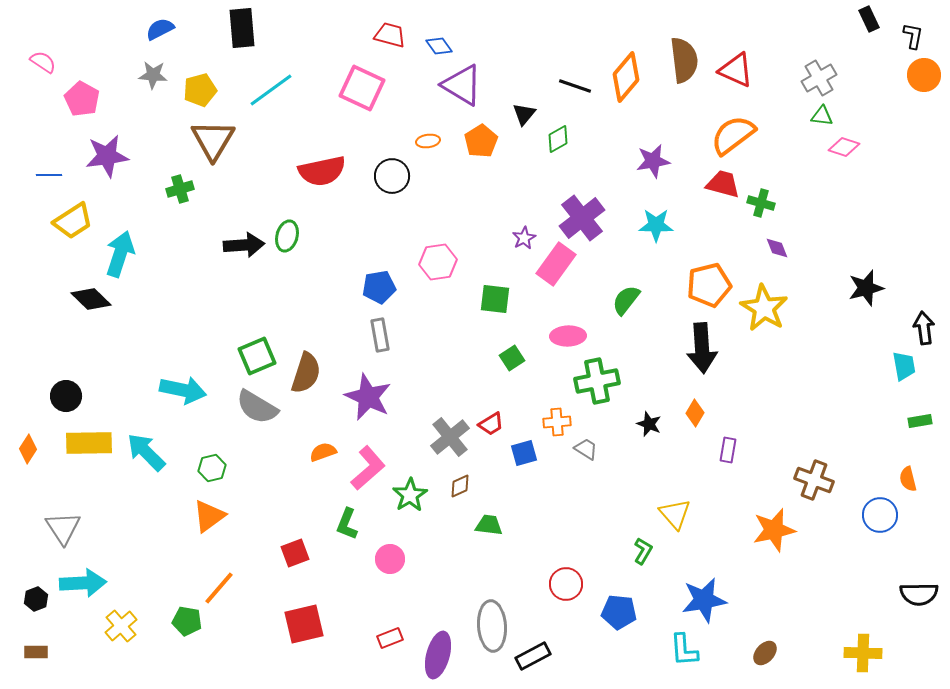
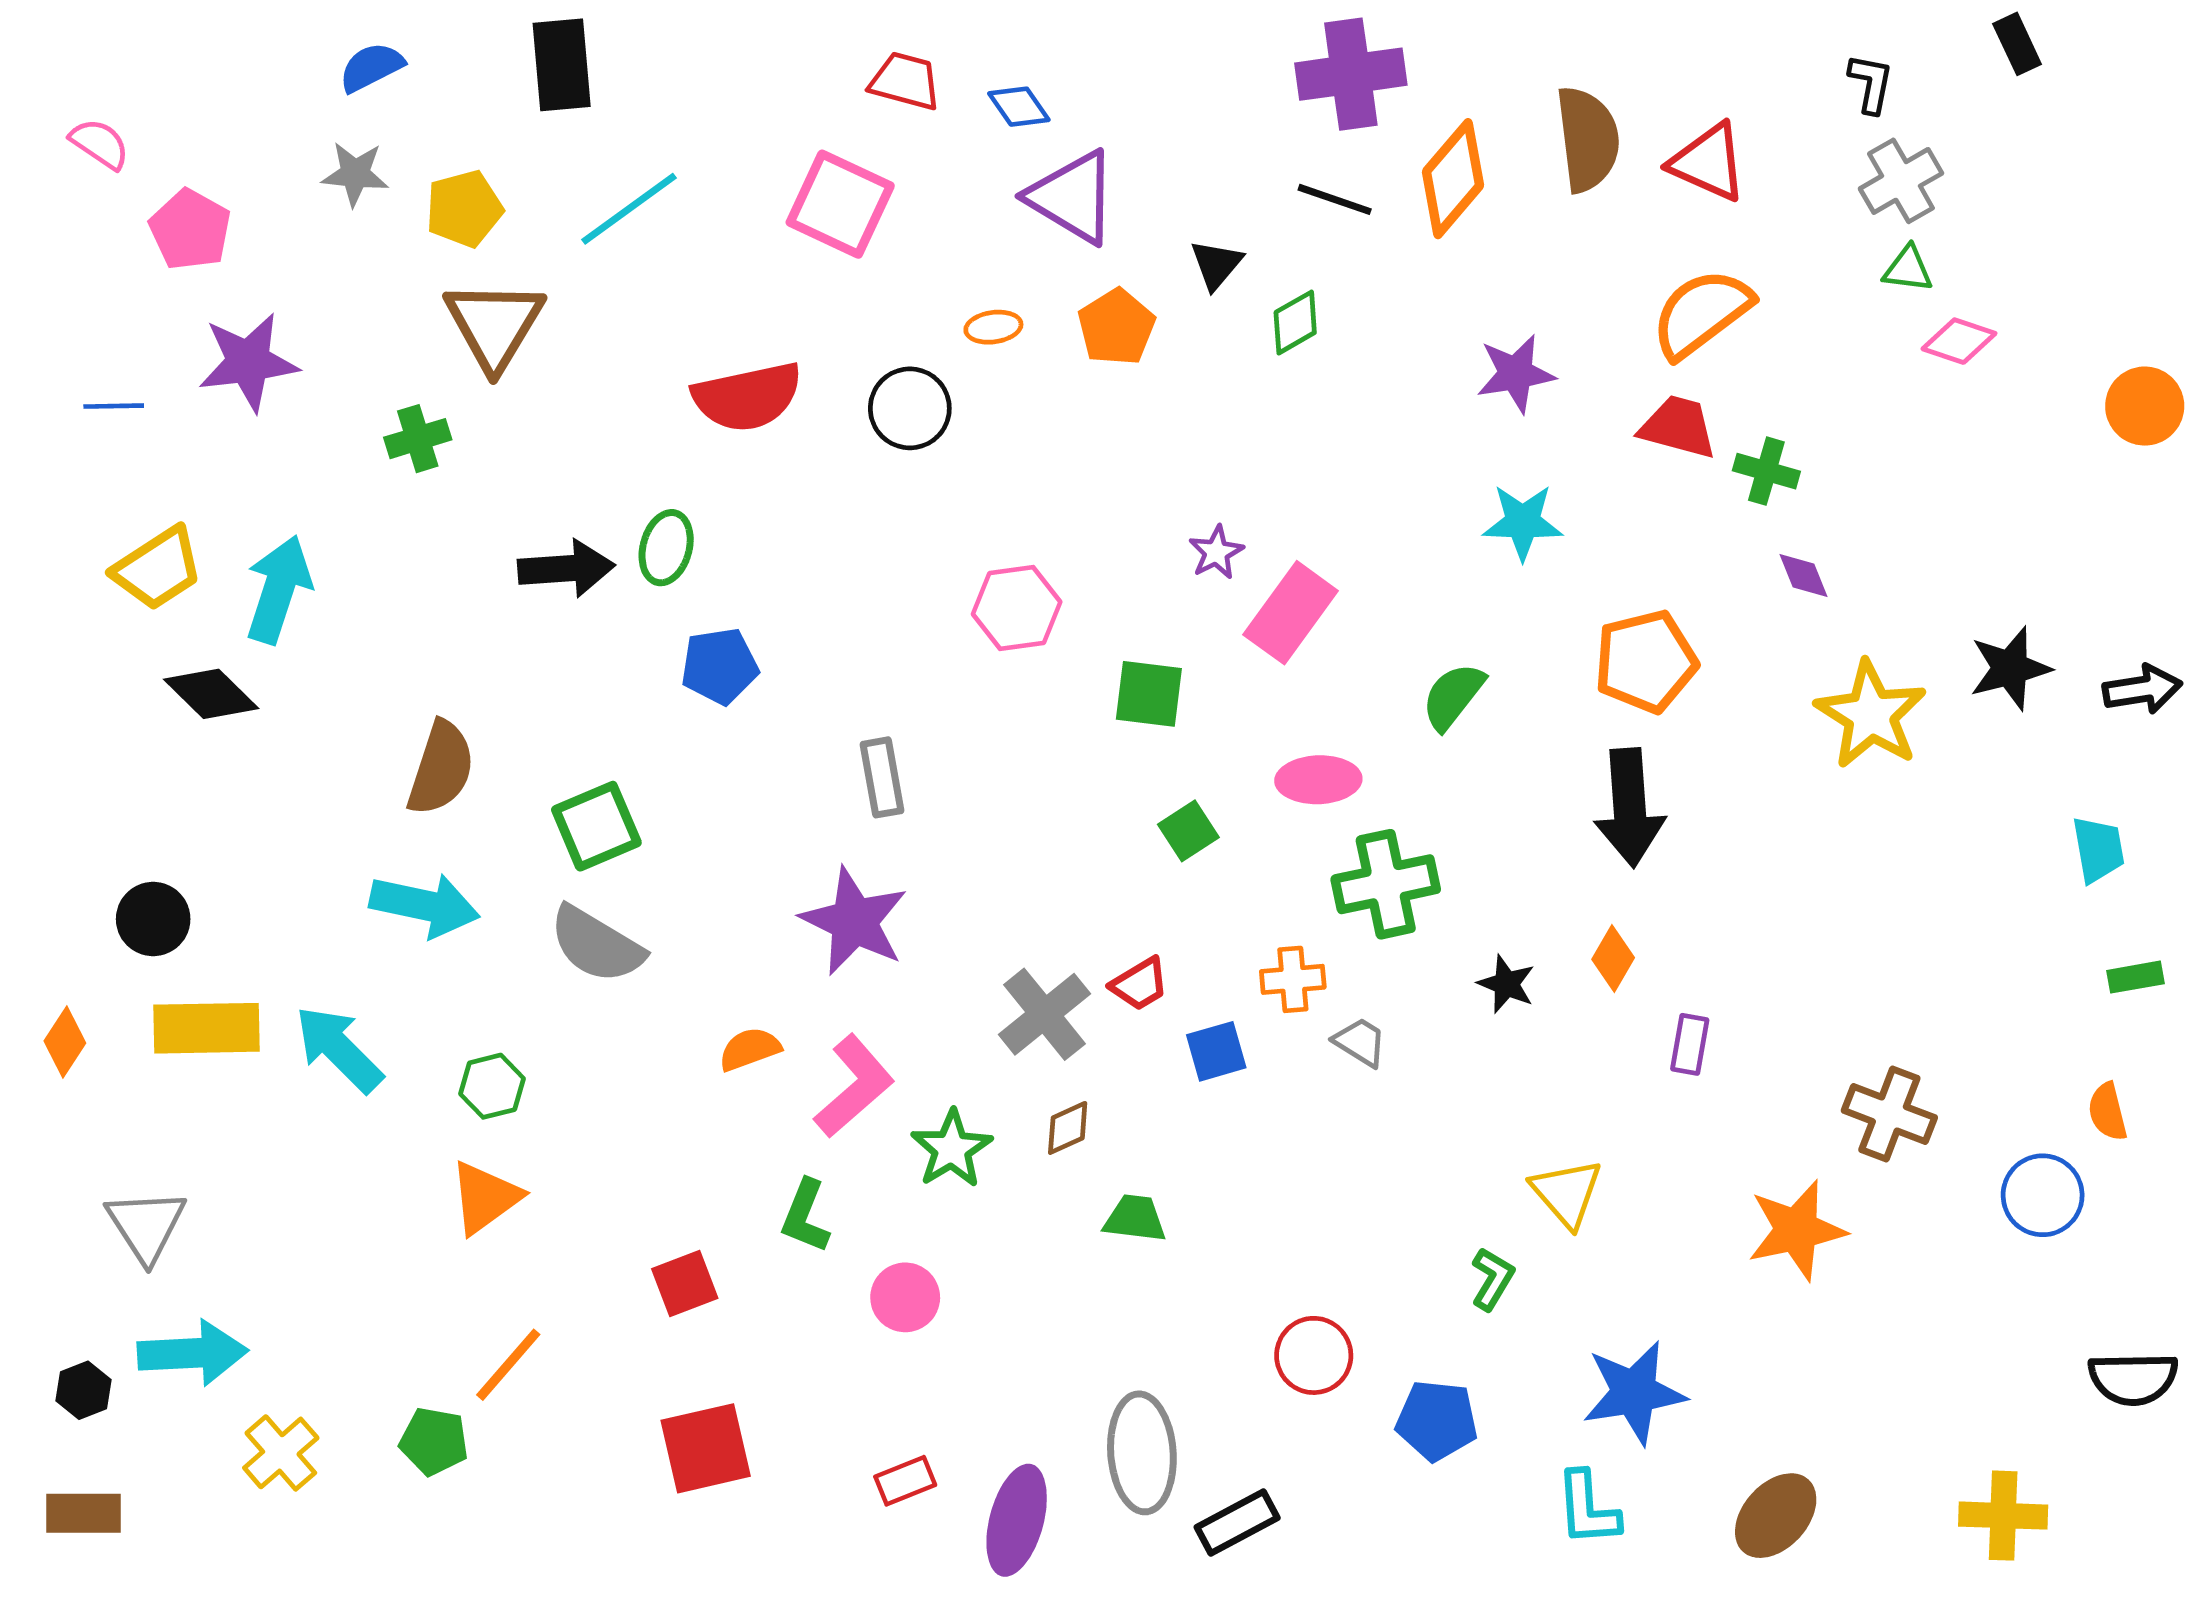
black L-shape: (913, 36) -> (1871, 83), moved
orange circle: (924, 75) -> (2145, 406), moved
purple cross: (582, 218) -> (1351, 74), moved, turned 30
yellow trapezoid: (73, 221) -> (158, 569), moved
blue pentagon: (379, 287) -> (720, 666), moved
yellow star: (764, 308) -> (1871, 715), moved
black arrow: (924, 328) -> (2142, 689), moved, turned 88
brown semicircle: (306, 373) -> (441, 768), moved
brown rectangle: (36, 652) -> (83, 1513), size x1.4
brown ellipse: (765, 653) -> (1776, 1516), size x1.5

